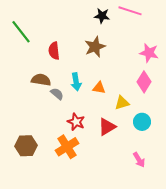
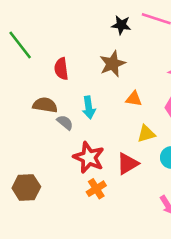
orange triangle: (99, 88) -> (134, 99), moved
red star: (76, 122) -> (89, 157), size x1.4
orange cross: (67, 147) -> (96, 189), moved, size x0.7

